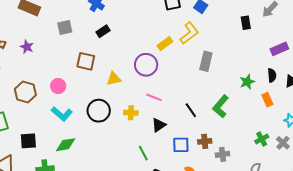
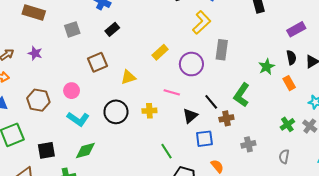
yellow rectangle: (165, 44) -> (160, 52), moved
brown square: (86, 61) -> (98, 62), turned -30
purple circle: (146, 65) -> (191, 64), moved
black triangle: (159, 125) -> (190, 116), moved
brown cross: (205, 141) -> (226, 118), moved

